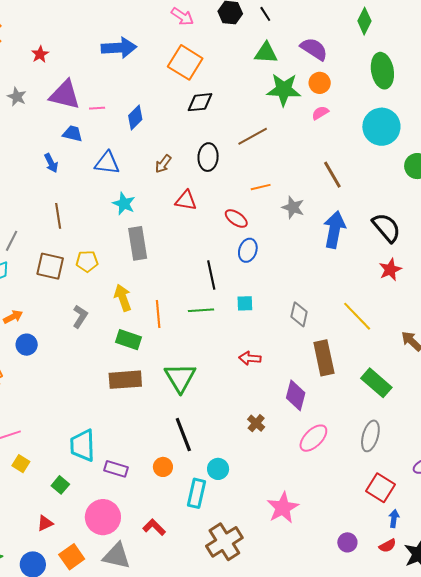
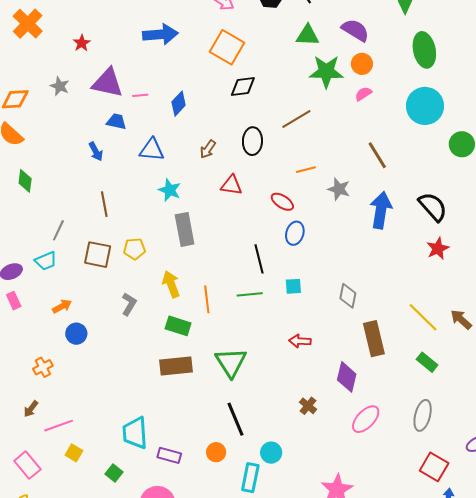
yellow line: (357, 316) -> (423, 317), moved
green rectangle: (376, 383) -> (427, 362), size x0.7

